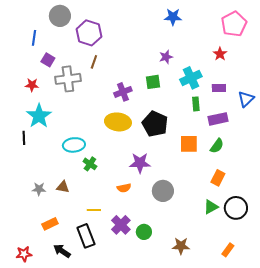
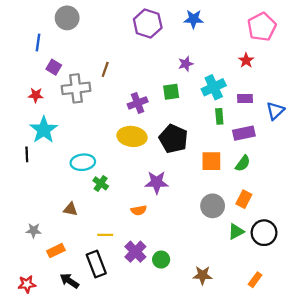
purple hexagon: (89, 33) -> (148, 23), moved
gray star: (39, 189) -> (34, 230), moved
gray circle: (163, 191) -> (213, 206), moved

